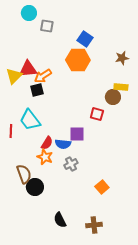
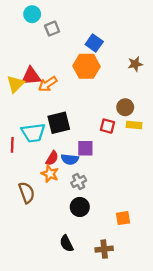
gray square: (47, 26) -> (52, 29), turned -32
yellow rectangle: (121, 87) -> (134, 125), moved
black square: (37, 90) -> (59, 123), moved, size x1.5
cyan trapezoid: (30, 120) -> (33, 133), turned -60
black circle: (35, 187) -> (80, 207), moved
orange square: (102, 187) -> (123, 218), moved, turned 32

